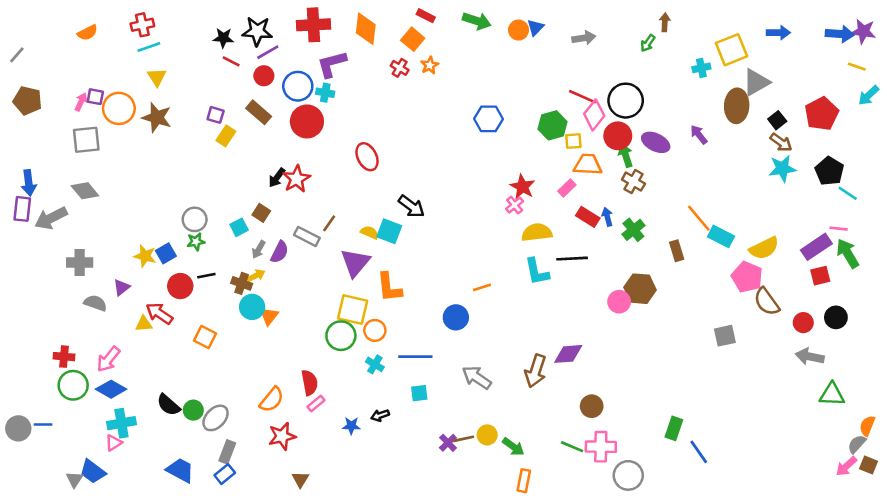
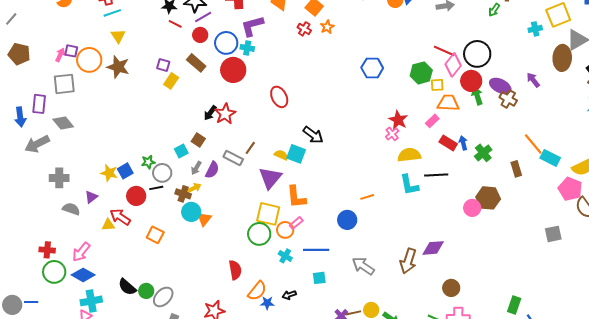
brown cross: (633, 182) -> (508, 99), moved
purple rectangle: (22, 209) -> (39, 104), moved
gray circle: (195, 219) -> (162, 173), moved
orange semicircle: (272, 400) -> (257, 291), moved
pink rectangle: (316, 404) -> (296, 223), moved

